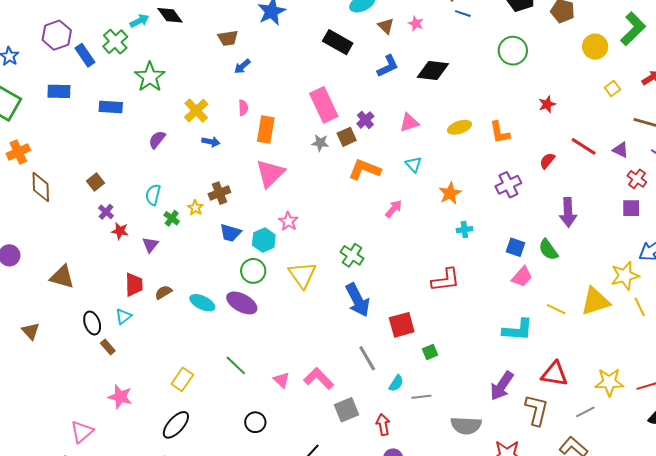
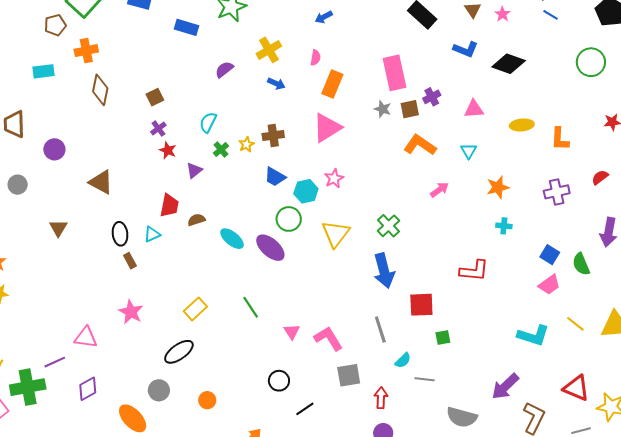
blue L-shape: (388, 66) -> (466, 49), turned 35
red triangle: (555, 374) -> (576, 388), moved
black circle: (255, 422) -> (279, 381), moved
pink triangle: (82, 432) -> (86, 337), turned 35

